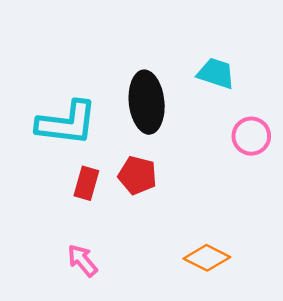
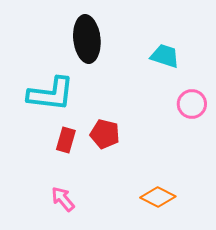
black ellipse: (147, 102) -> (87, 39), moved

